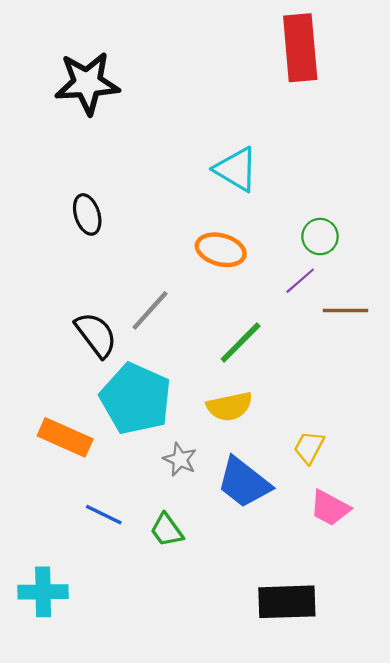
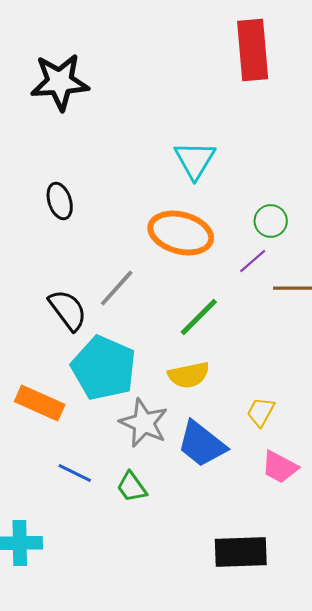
cyan triangle: (236, 169) -> (195, 160), turned 30
orange ellipse: (221, 250) -> (181, 233), size x1.4
gray star: (180, 459) -> (144, 423), size x1.6

